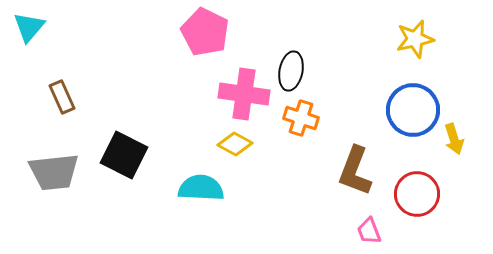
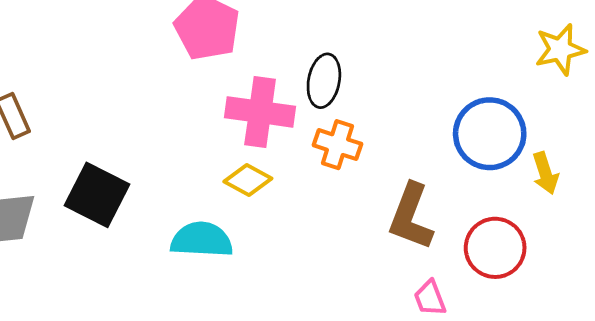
yellow star: (415, 39) -> (560, 49), moved

